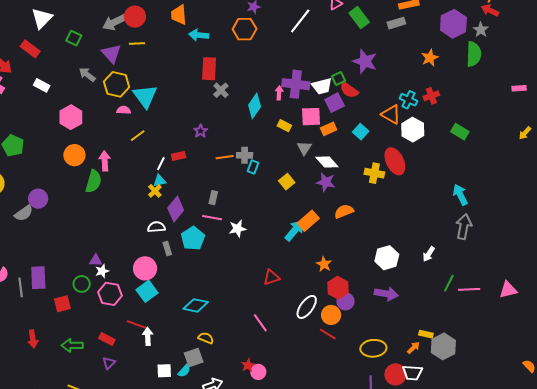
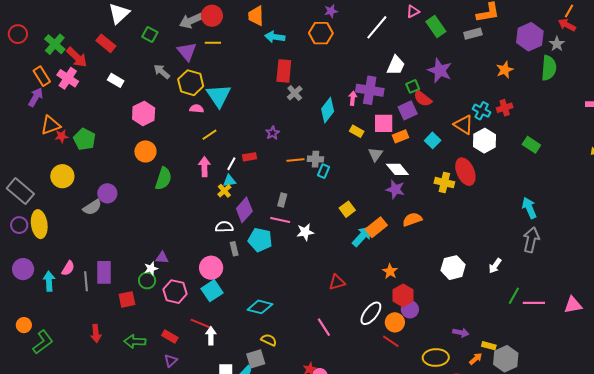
white trapezoid: (322, 86) -> (396, 65), moved, turned -55
pink arrow: (105, 161) -> (204, 167), moved
yellow square: (287, 182) -> (347, 209), moved
cyan pentagon: (193, 238) -> (260, 240), turned -30
white star: (102, 271) -> (151, 269), moved
purple arrow: (386, 294) -> (461, 333), moved, size x0.7

